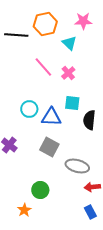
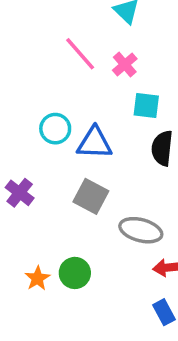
cyan square: (72, 103) -> (146, 105), moved
orange star: (24, 210) -> (37, 278), moved

